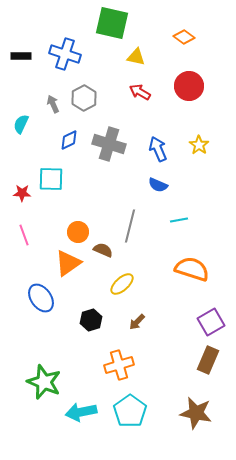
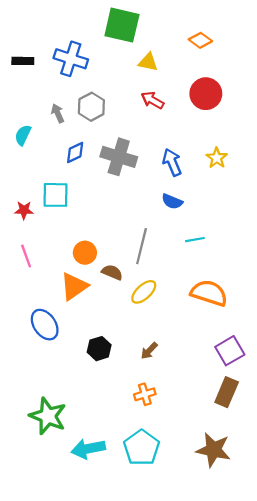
yellow ellipse: (122, 284) -> (144, 292), moved
orange cross: (119, 365) -> (145, 394), moved, size x0.7

